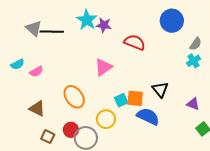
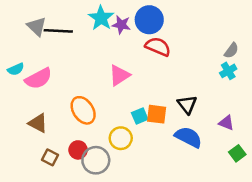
blue circle: (172, 21) -> (149, 20), moved
pink semicircle: (36, 71) -> (38, 78), size x1.6
blue semicircle: (148, 116) -> (188, 137), moved

